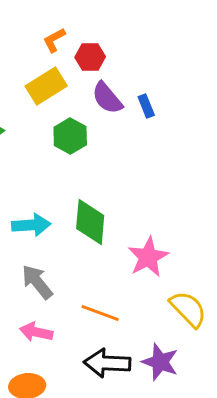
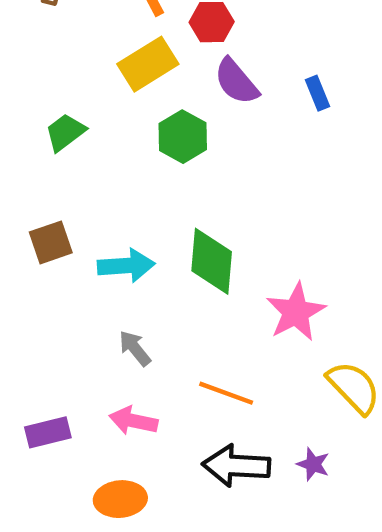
blue rectangle: (146, 106) -> (318, 93), moved
gray arrow: (37, 282) -> (135, 348), size x0.7
purple star: (160, 362) -> (313, 464), size x0.6

